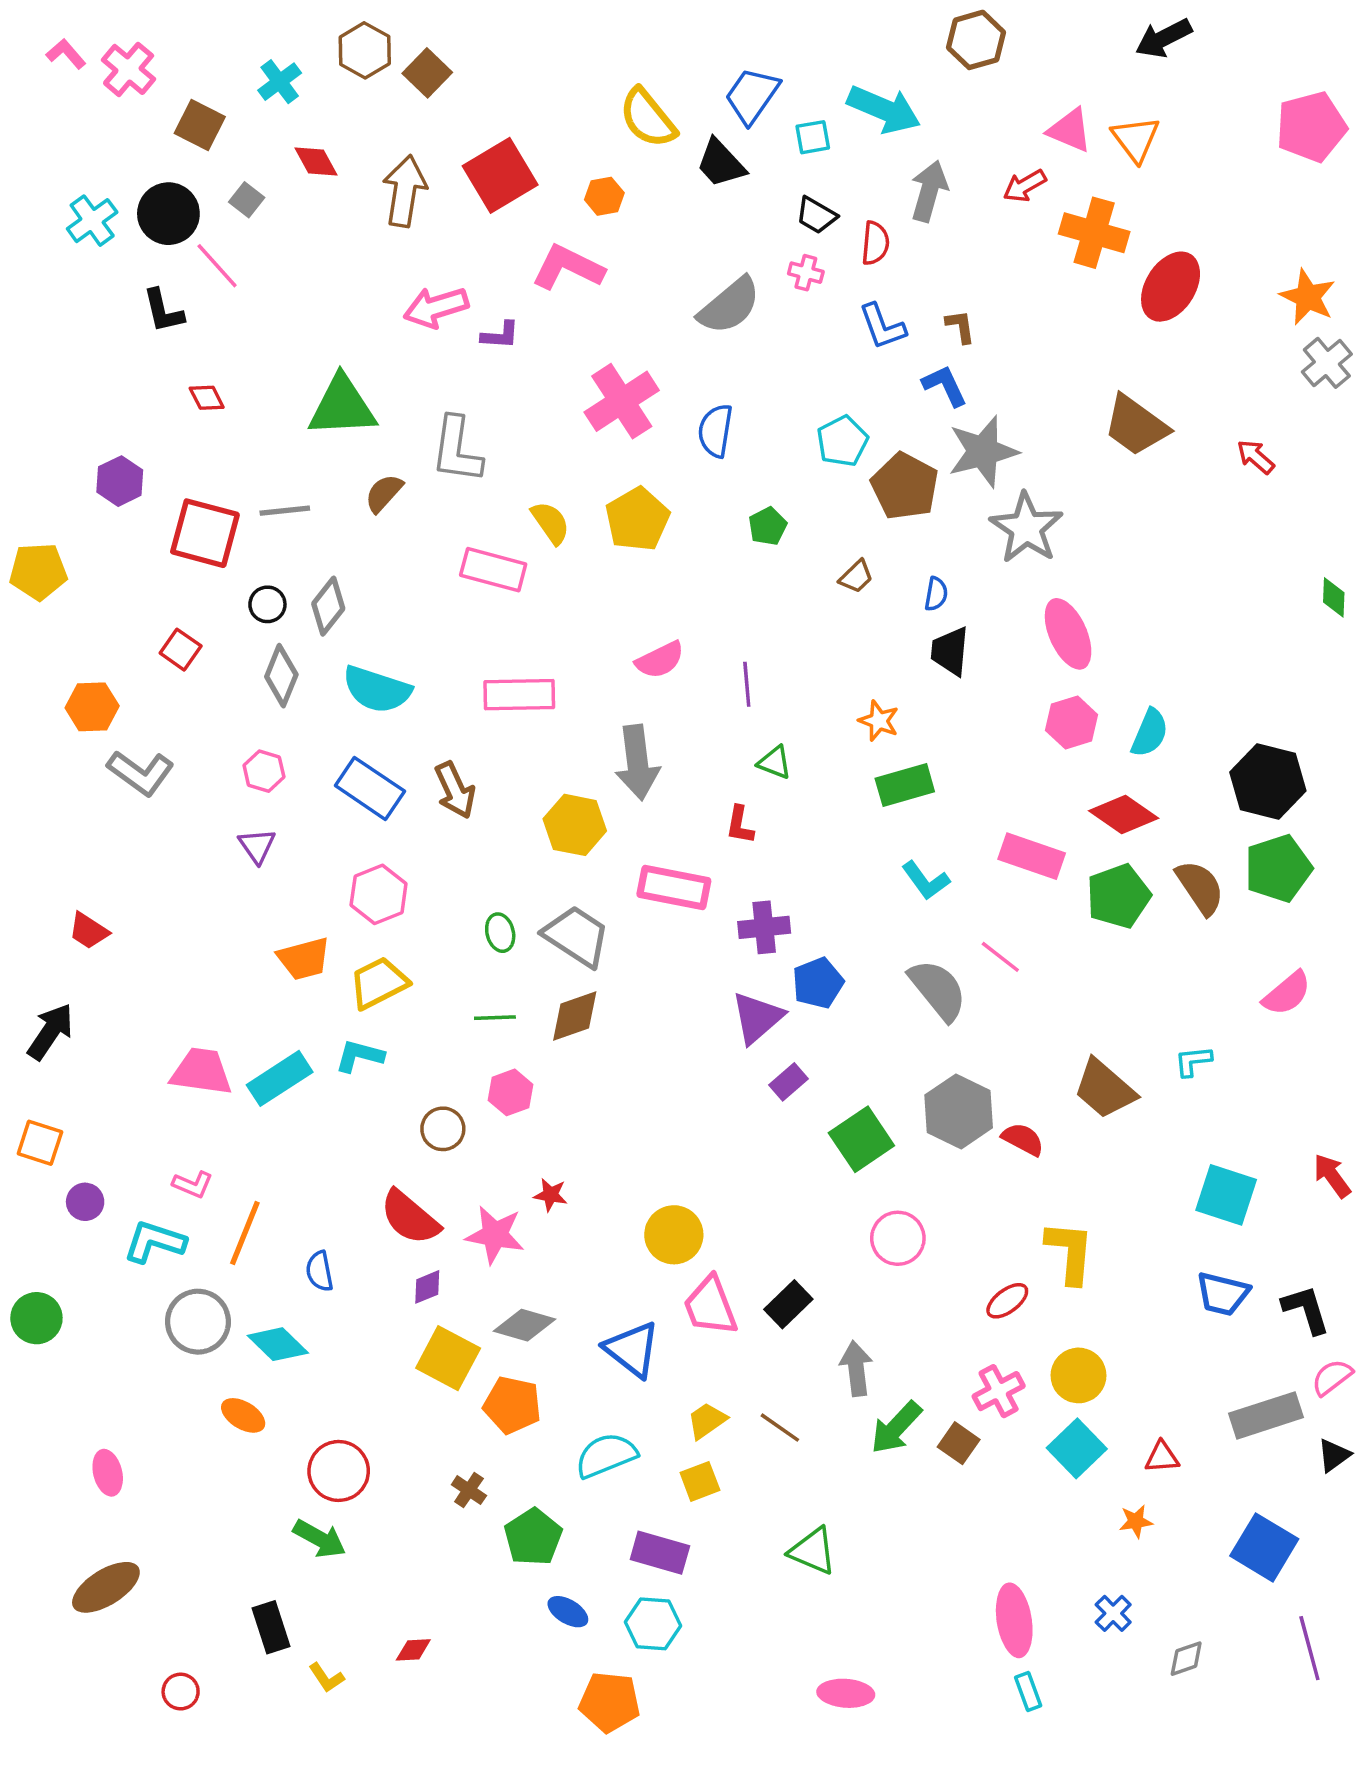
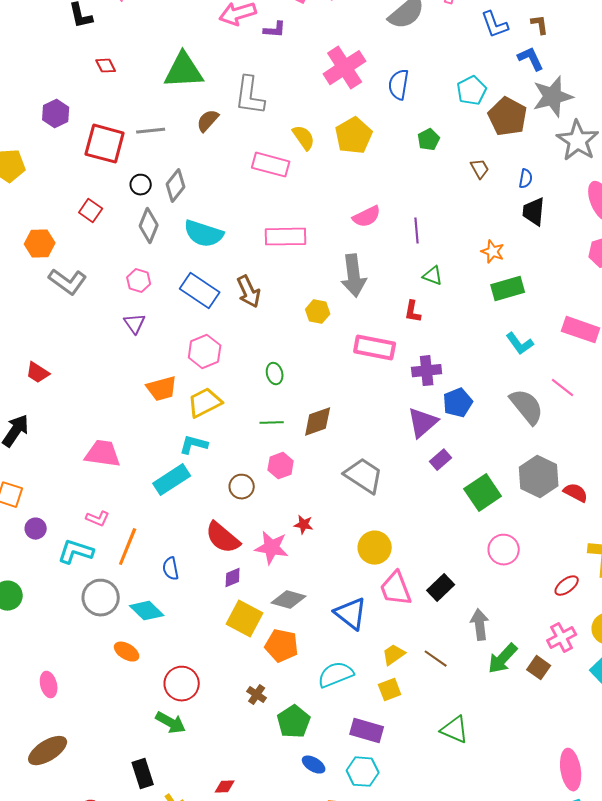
brown trapezoid: (856, 577) -> (480, 169), turned -75
yellow hexagon: (575, 825) -> (318, 312), size x0.7
gray trapezoid: (577, 936) -> (364, 476), moved
cyan rectangle: (280, 1078) -> (172, 480), moved

